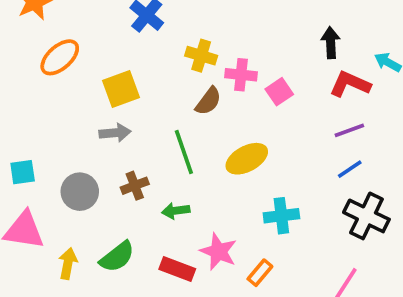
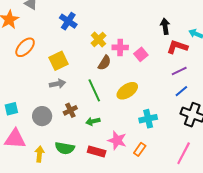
yellow cross: (201, 56) -> (98, 39), turned 35
green semicircle: (117, 257) -> (65, 148), turned 54

